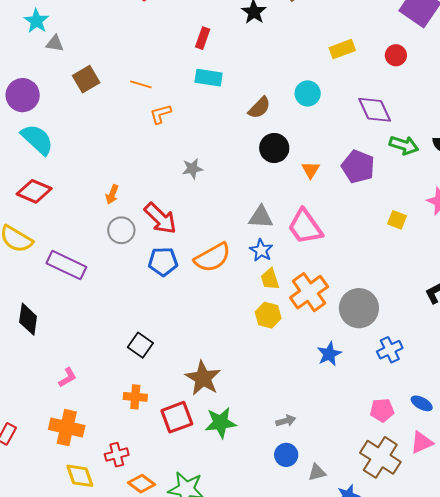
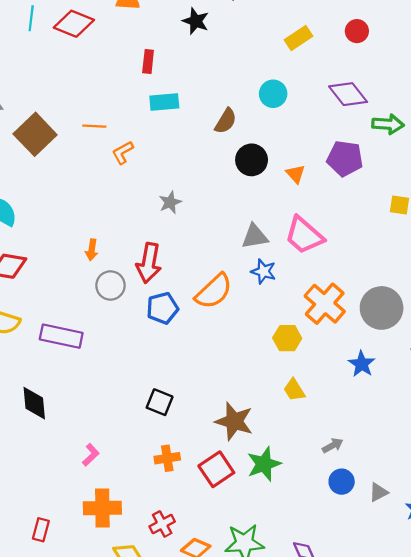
brown square: (86, 79) -> (35, 134), size x1.4
red arrow: (160, 218) -> (149, 263), turned 69
yellow trapezoid: (270, 279) -> (294, 390), moved

